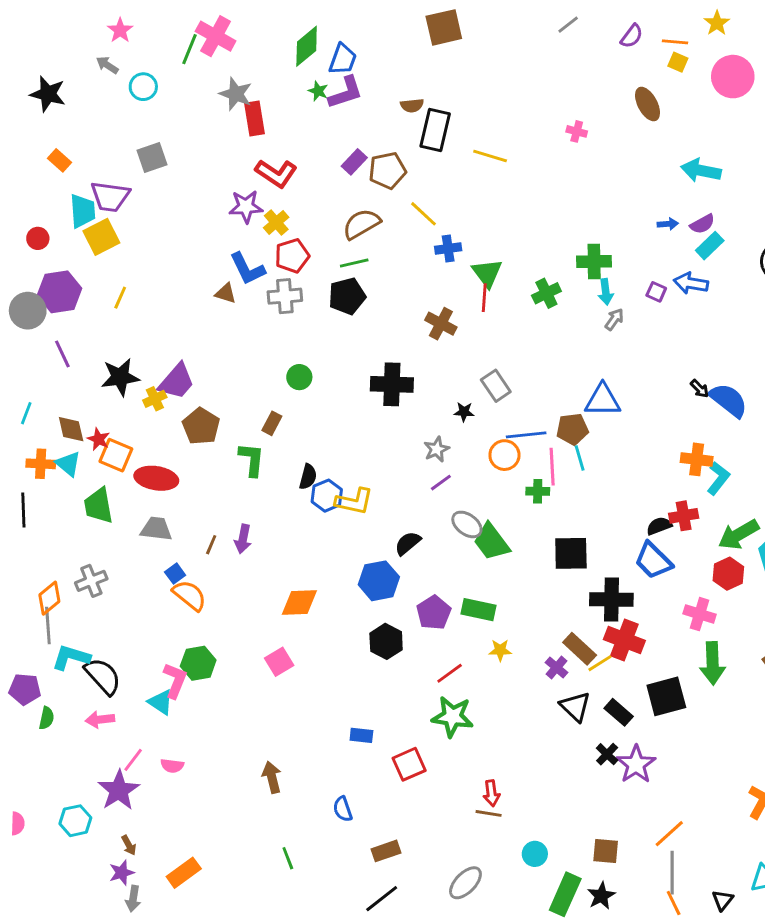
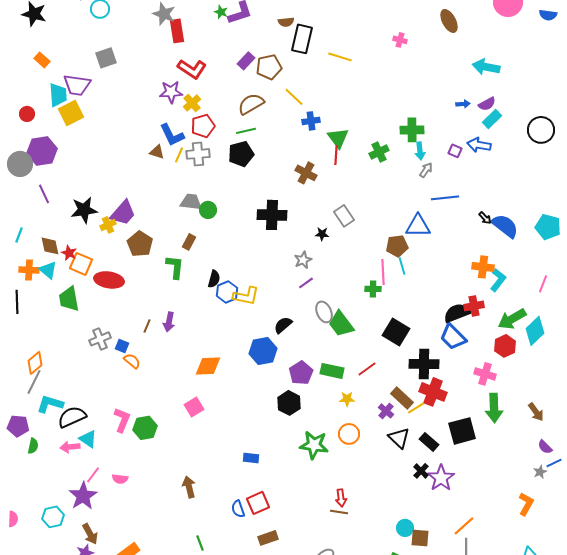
yellow line: (120, 298) -> (179, 155), moved
blue line: (526, 435) -> (445, 198), moved
orange circle: (504, 455) -> (349, 434), moved
gray ellipse: (467, 524) -> (324, 312), turned 30
black semicircle: (659, 526) -> (457, 313), size x1.5
gray trapezoid: (156, 529) -> (191, 202), moved
black square: (571, 553) -> (396, 332), turned 32
blue square: (175, 574) -> (122, 346), turned -32
gray cross: (91, 581) -> (100, 339), moved
orange semicircle: (190, 595) -> (132, 361), size x0.7
gray line: (48, 626) -> (34, 382), turned 30
black hexagon: (386, 641) -> (289, 403), moved
green hexagon: (198, 663) -> (145, 428), moved
red line: (450, 673) -> (367, 369), moved
black semicircle: (103, 676) -> (72, 417), turned -72
cyan triangle: (161, 702) -> (88, 439), moved
red square: (409, 764) -> (258, 503), moved
brown arrow: (129, 845) -> (90, 534), size x1.5
cyan circle: (535, 854) -> (405, 528), moved

